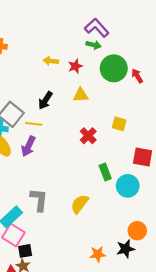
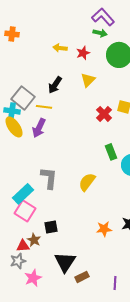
yellow triangle: (81, 95) -> (88, 80), turned -42
red cross: (88, 136) -> (104, 114), moved
black square: (25, 251) -> (51, 227), moved

